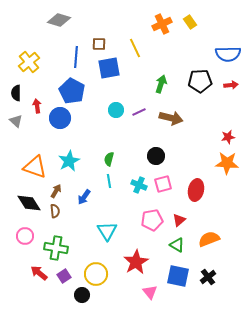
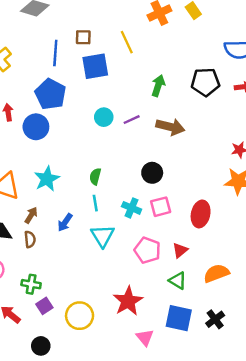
pink pentagon: (152, 220) -> (147, 250), turned 30
cyan triangle: (107, 231) -> (103, 236), moved
green cross: (56, 248) -> (31, 284), size x0.7
purple square: (64, 276) -> (44, 306), moved
black circle: (82, 295) -> (41, 346), moved

